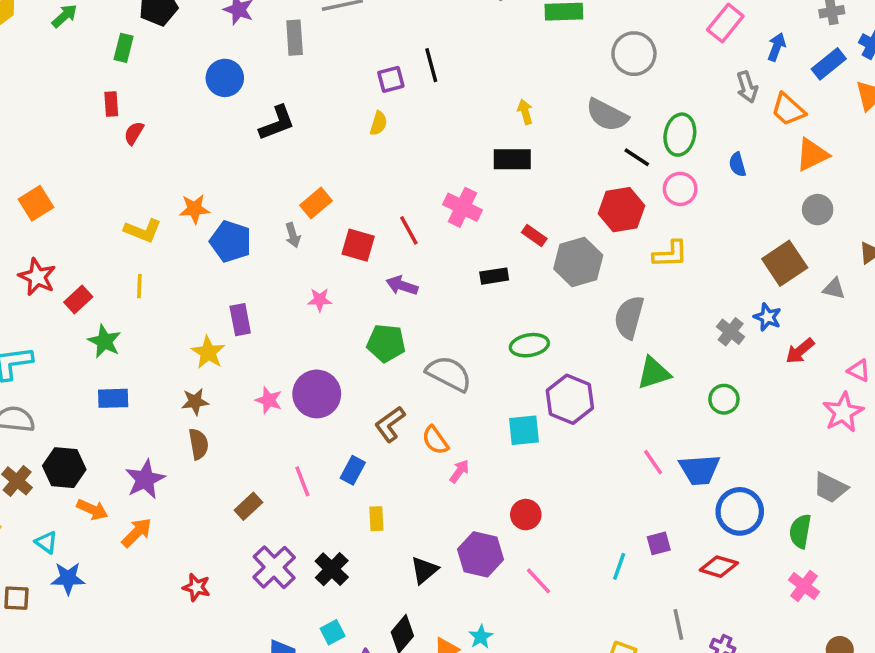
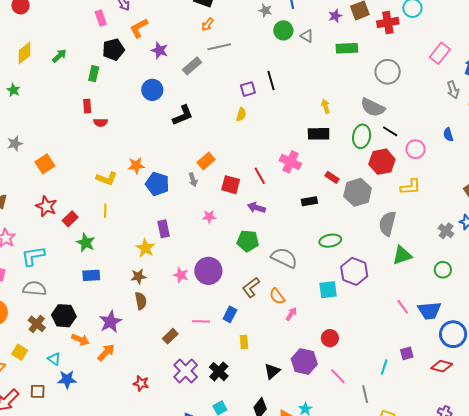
gray rectangle: (295, 38) -> (192, 66), turned 54
red semicircle: (134, 133) -> (101, 123), turned -120
green ellipse: (680, 135) -> (362, 136), moved
pink line: (302, 481) -> (201, 321), turned -66
gray line: (678, 625) -> (365, 394), moved

